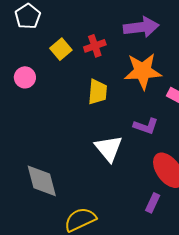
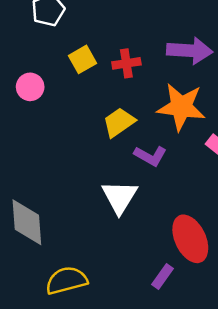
yellow trapezoid: (97, 92) -> (119, 122), turned -140
purple L-shape: (146, 126) -> (150, 156), moved

